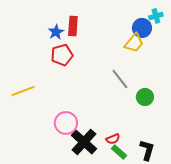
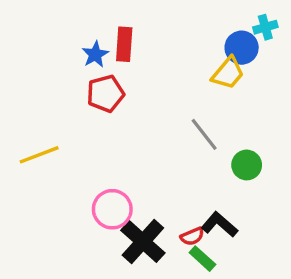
black L-shape: (147, 150) -> (219, 225), moved, turned -65

